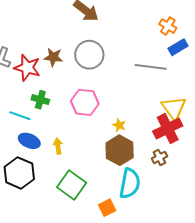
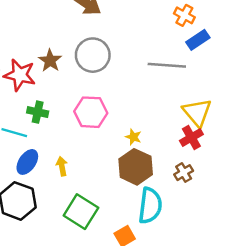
brown star: (53, 57) -> (50, 61), turned 30
red cross: (168, 129) -> (191, 137), size x0.7
blue ellipse: (29, 141) -> (27, 162), turned -75

